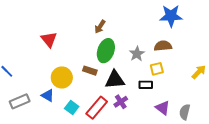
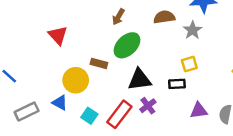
brown semicircle: (163, 46) -> (164, 17), moved
green ellipse: (106, 51) -> (127, 45), turned 30
gray star: (137, 54) -> (193, 30), moved
brown rectangle: (90, 71) -> (99, 63), moved
purple triangle: (163, 108) -> (199, 111), turned -42

